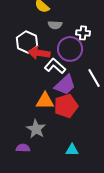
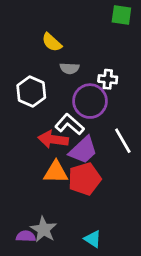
red arrow: (39, 53) -> (53, 139), moved
gray star: (36, 129) -> (44, 229), moved
cyan triangle: (72, 150) -> (93, 239), turned 32

